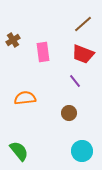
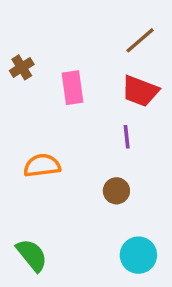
purple line: (75, 81) -> (127, 137), turned 32

